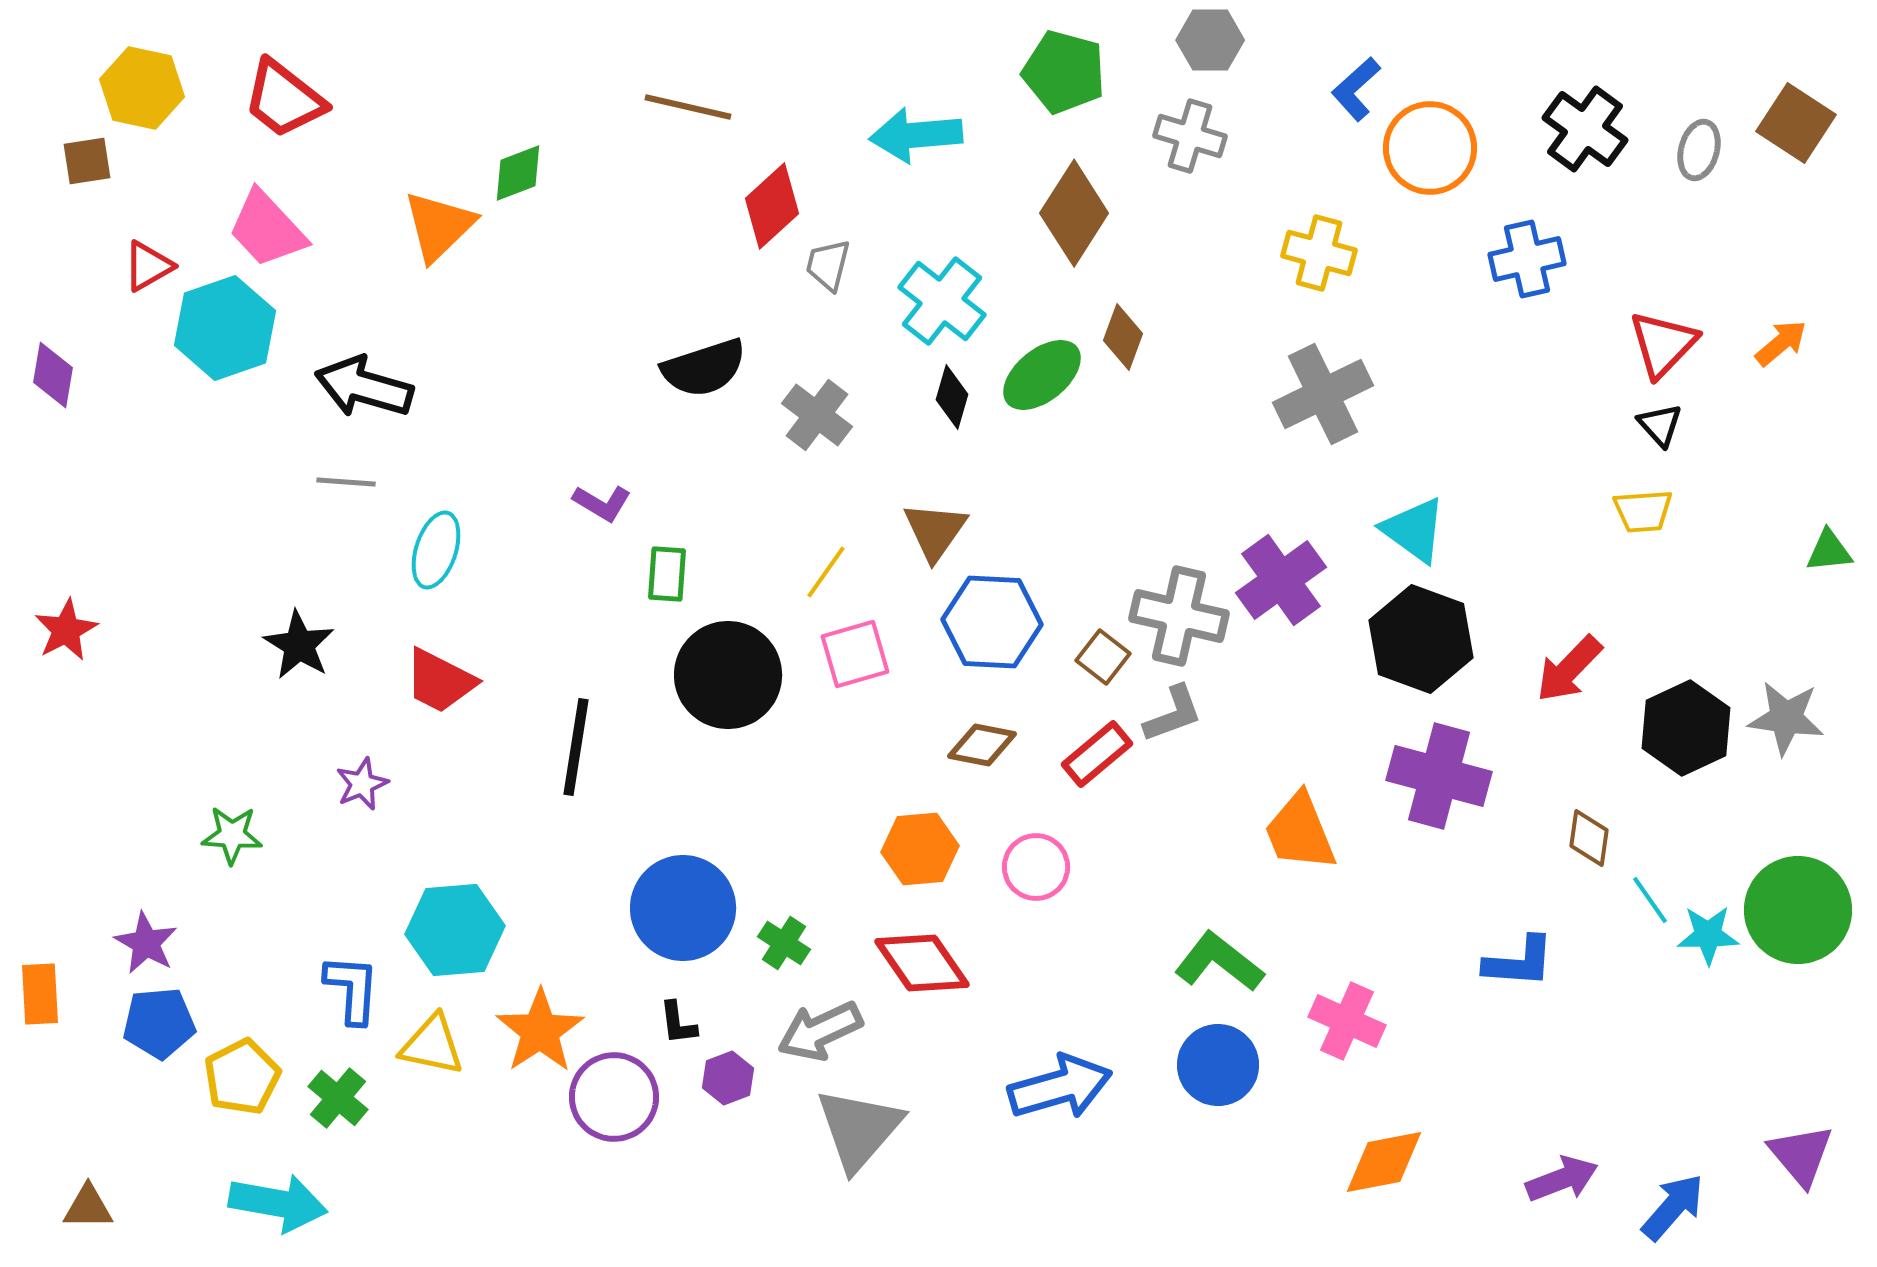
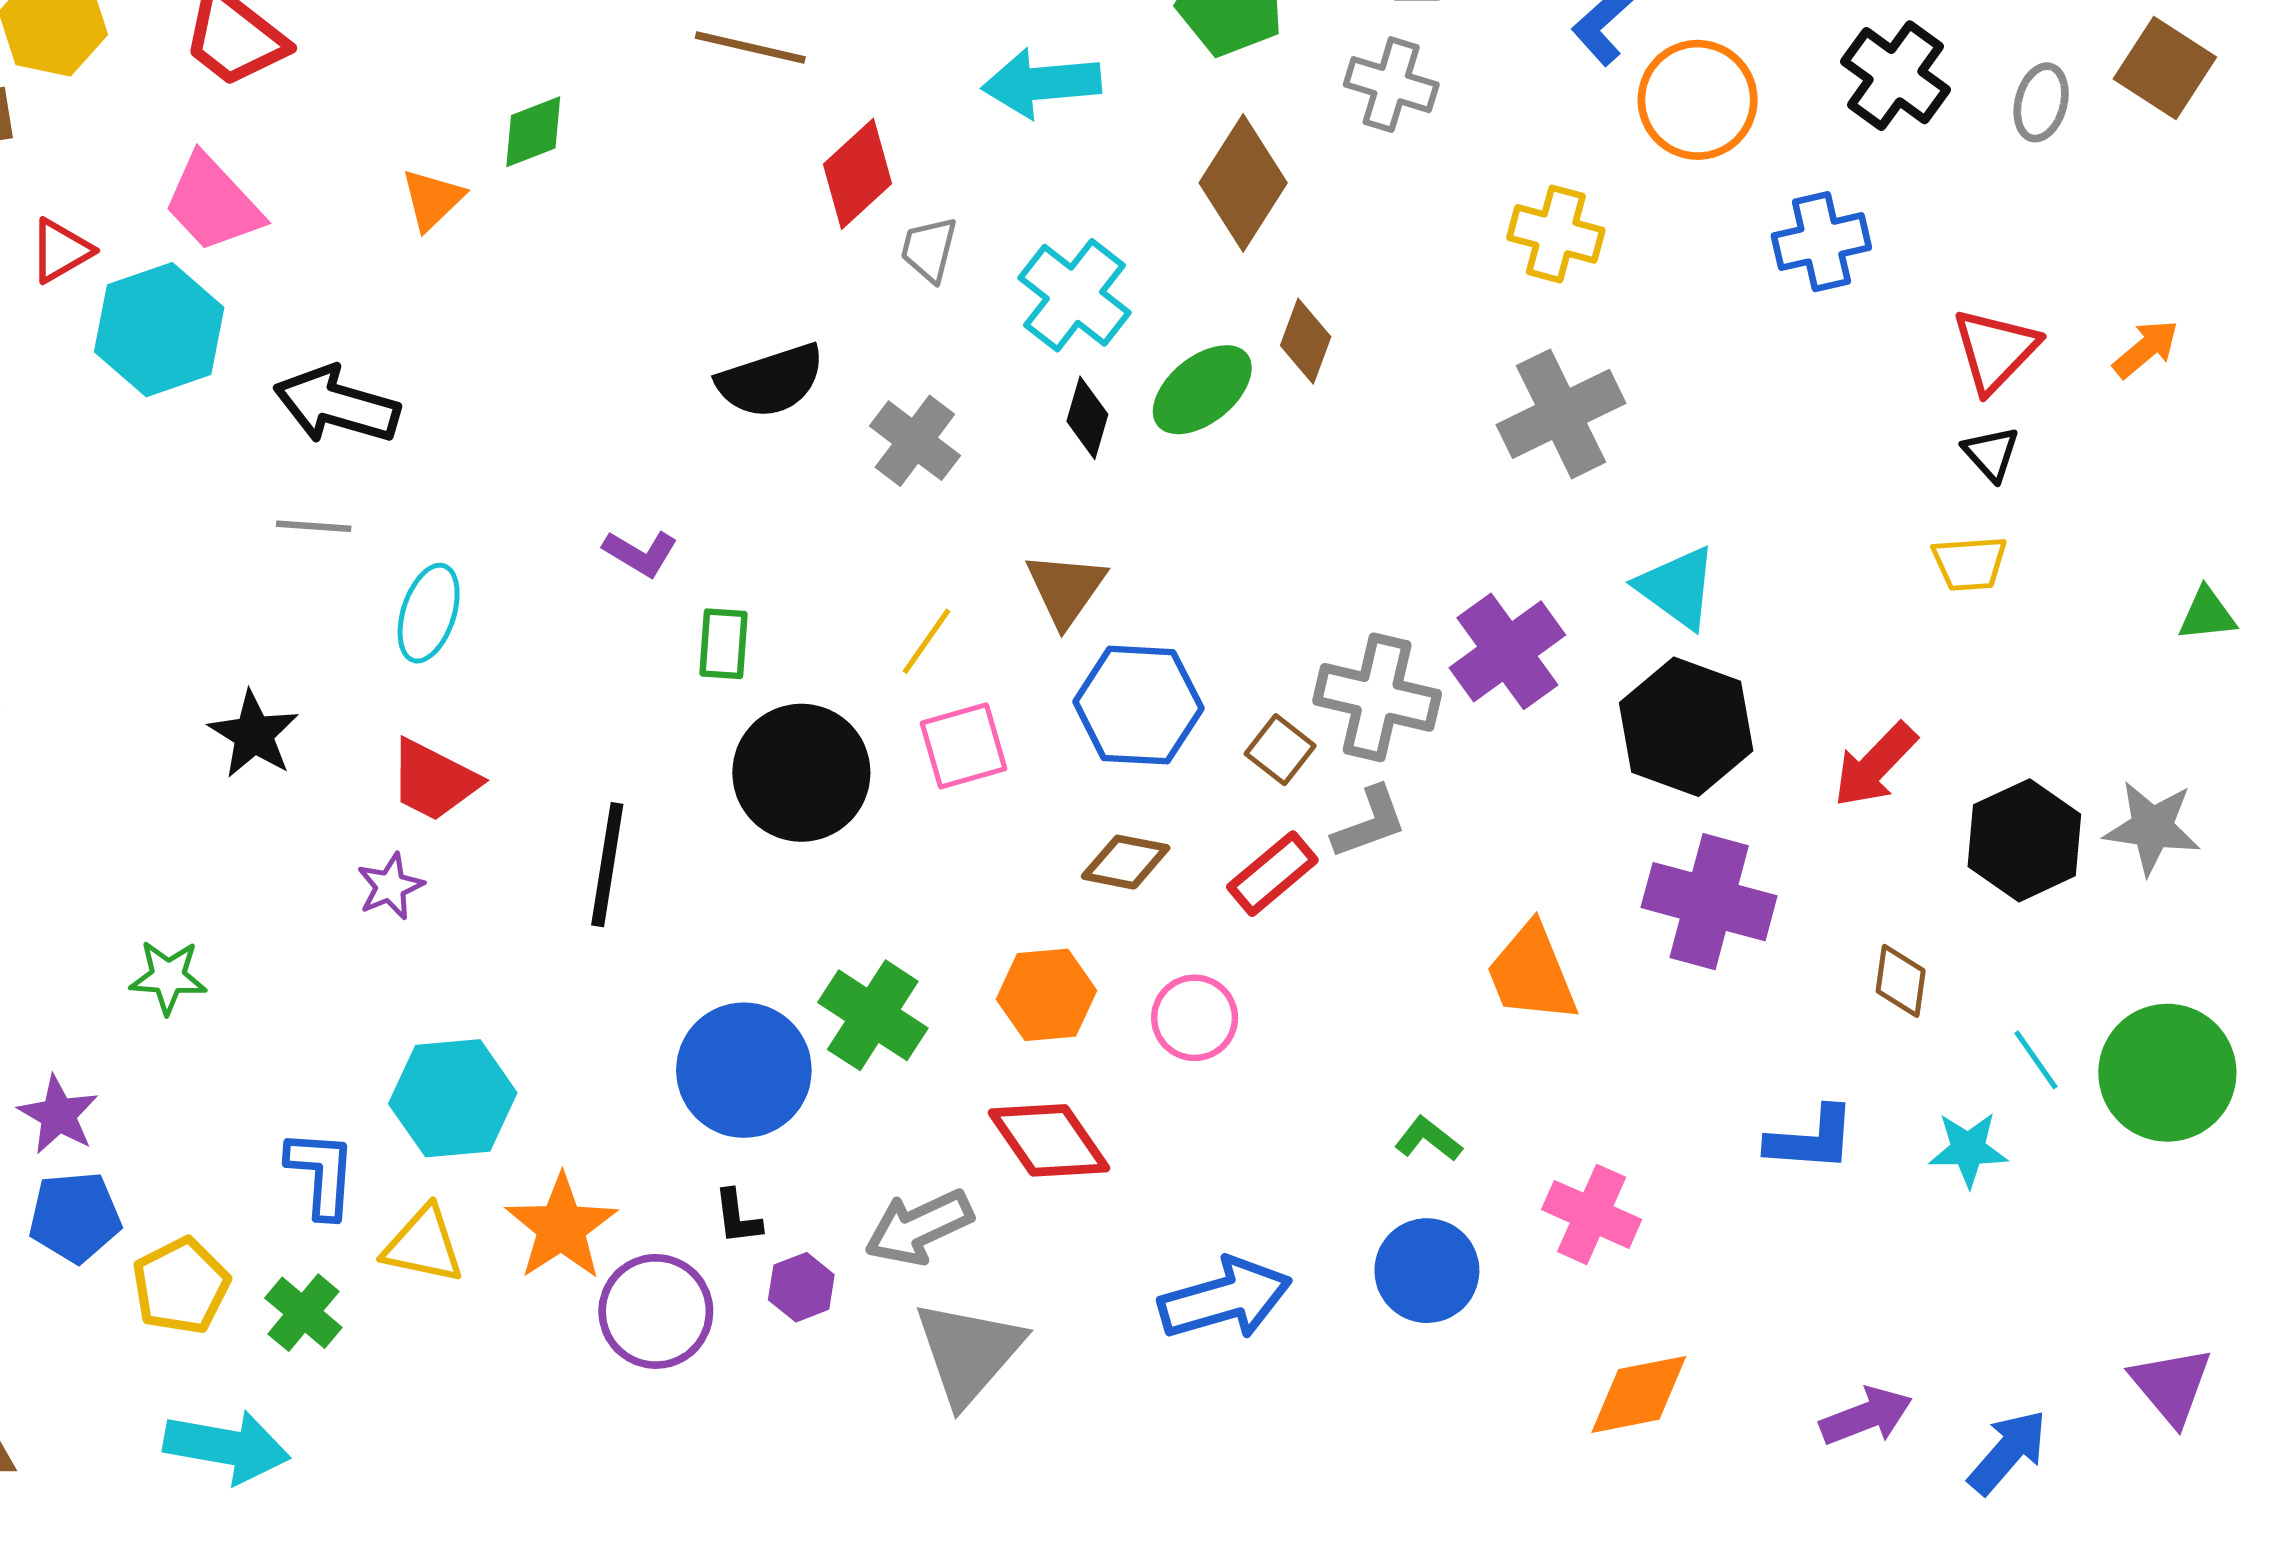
orange triangle: (439, 226) -> (432, 199), size x0.7
purple star: (362, 784) -> (390, 886), moved
cyan line: (1650, 900) -> (2036, 1060), moved
cyan star: (1708, 935) -> (1968, 1149), moved
green cross: (784, 943) -> (873, 1015), moved, size x1.6
green L-shape: (1219, 962) -> (1428, 1139), size x0.6

